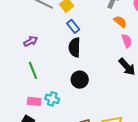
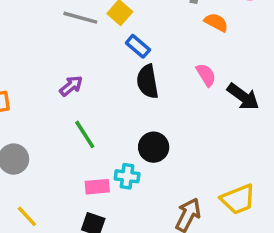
pink semicircle: (127, 41) -> (206, 75), moved
black circle: (80, 80) -> (154, 147), moved

